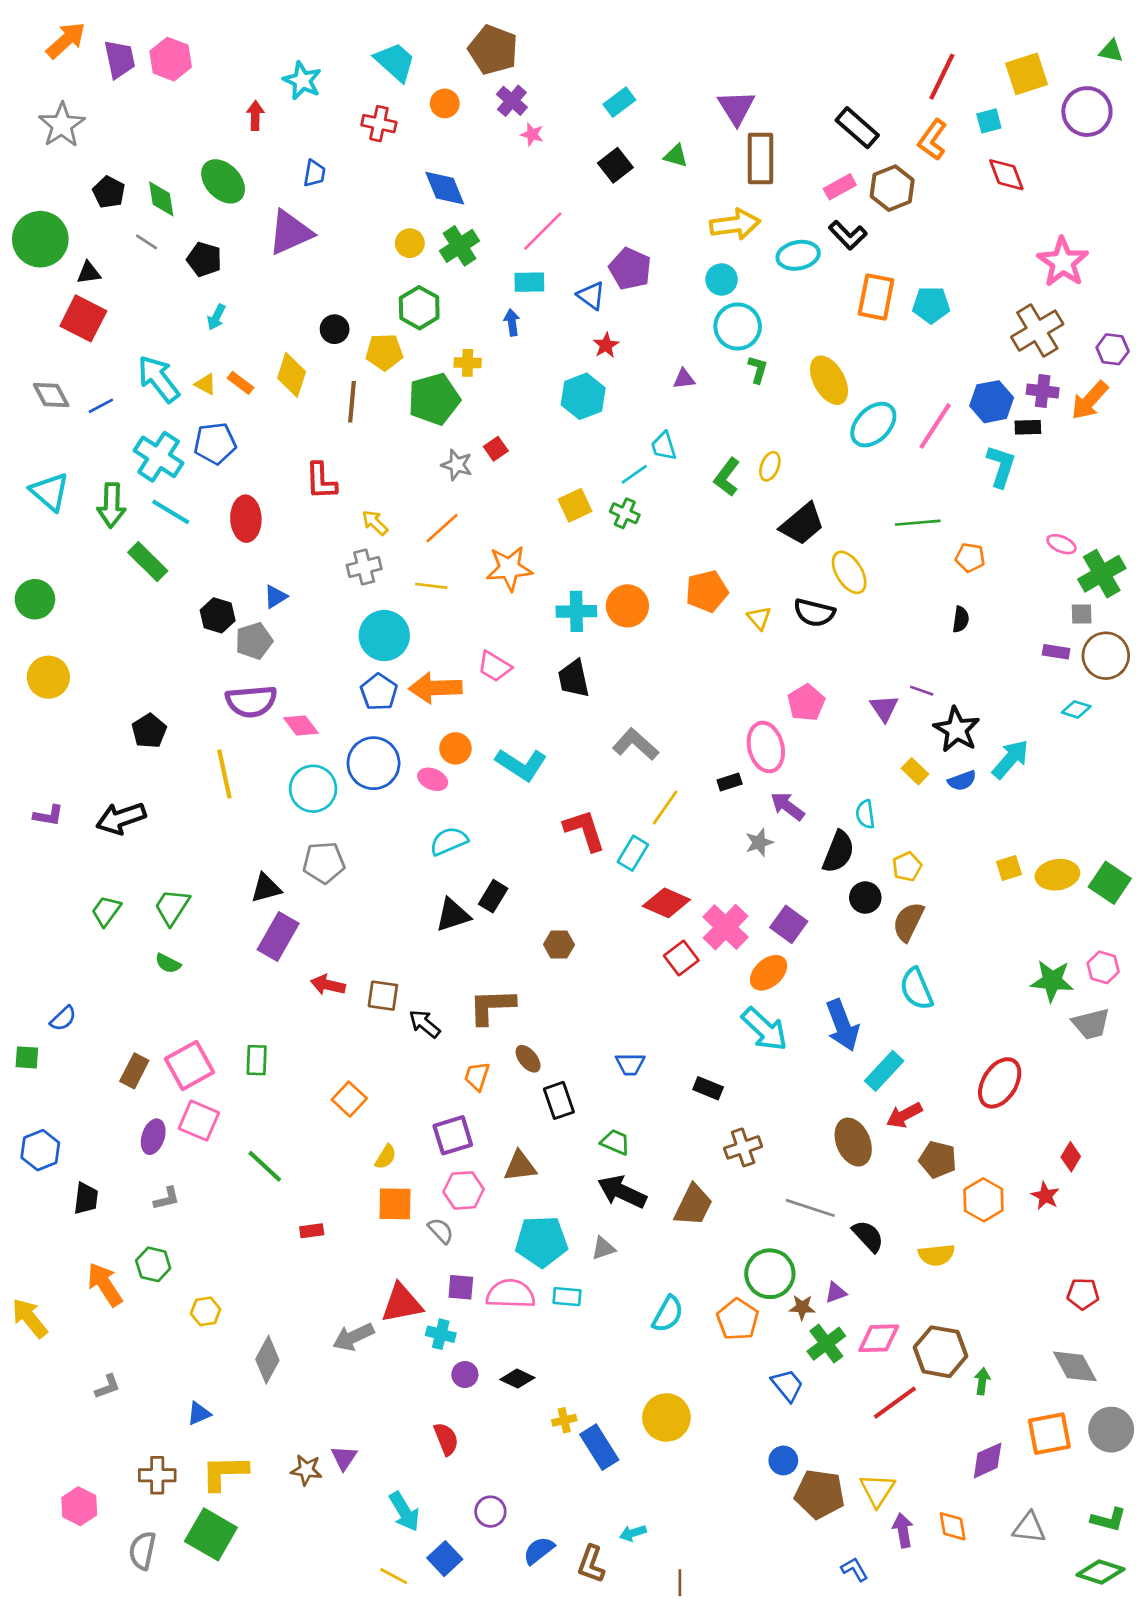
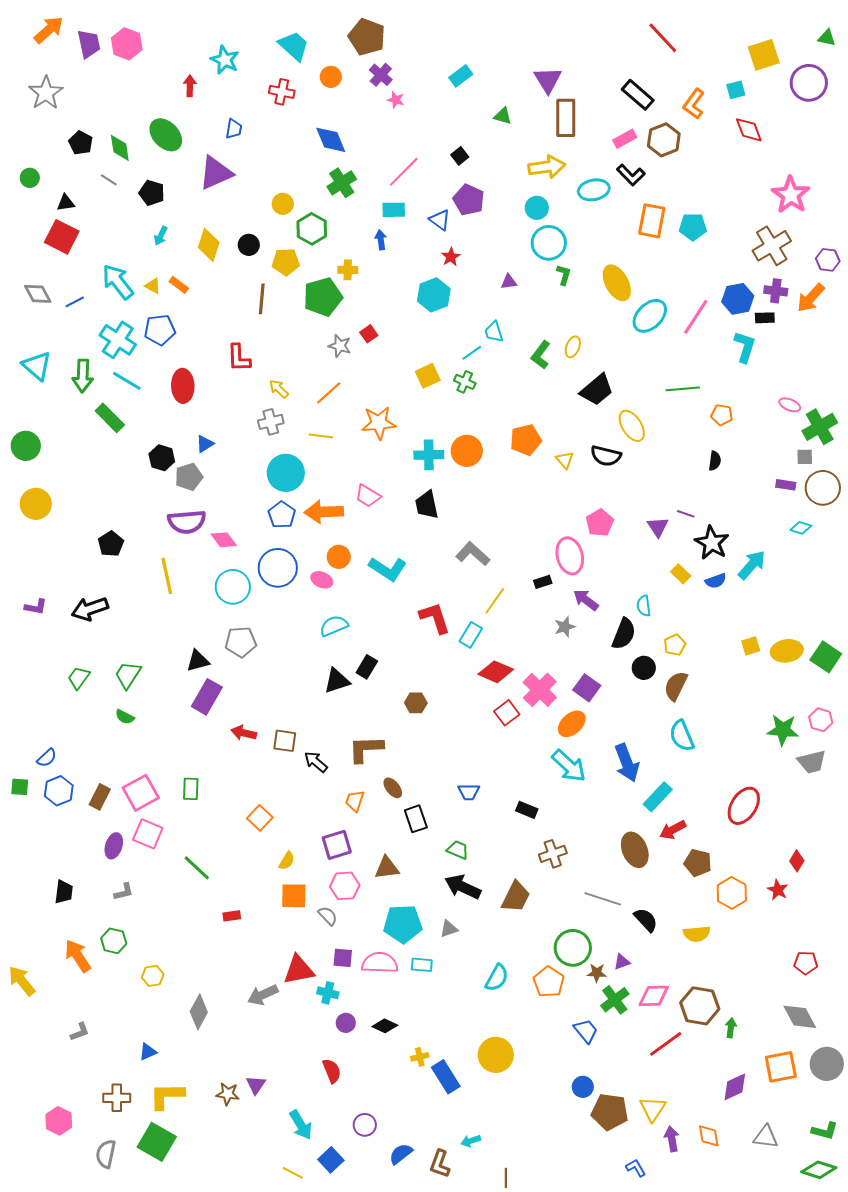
red line: (942, 77) -> (663, 38), moved, turned -69
black square: (615, 165) -> (460, 156), moved, size x0.7
green circle: (40, 239) -> (30, 178), size x0.5
yellow circle: (410, 243) -> (283, 204), moved
yellow diamond: (292, 375) -> (209, 245), moved
blue hexagon: (40, 1150) -> (59, 791), moved

